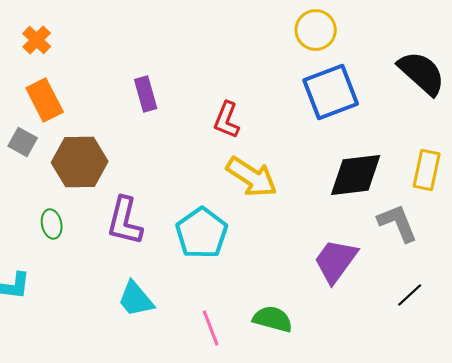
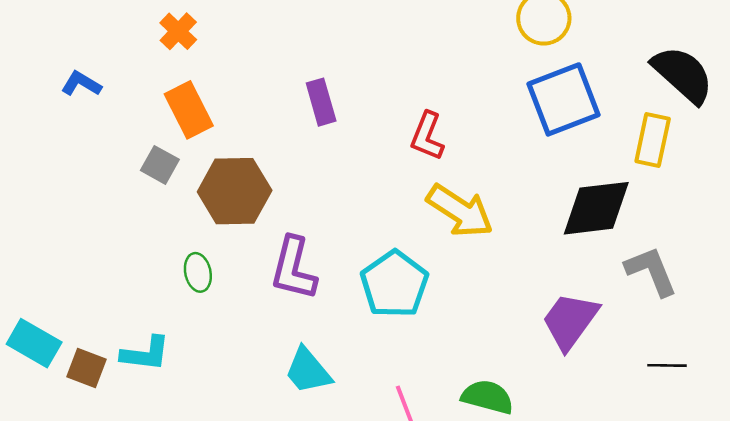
yellow rectangle: (427, 170) -> (653, 140), moved
black line: (410, 295) -> (667, 365), turned 44

